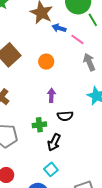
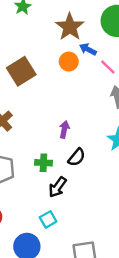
orange circle: (46, 62) -> (69, 62), moved
black semicircle: (65, 116) -> (77, 157), turned -56

